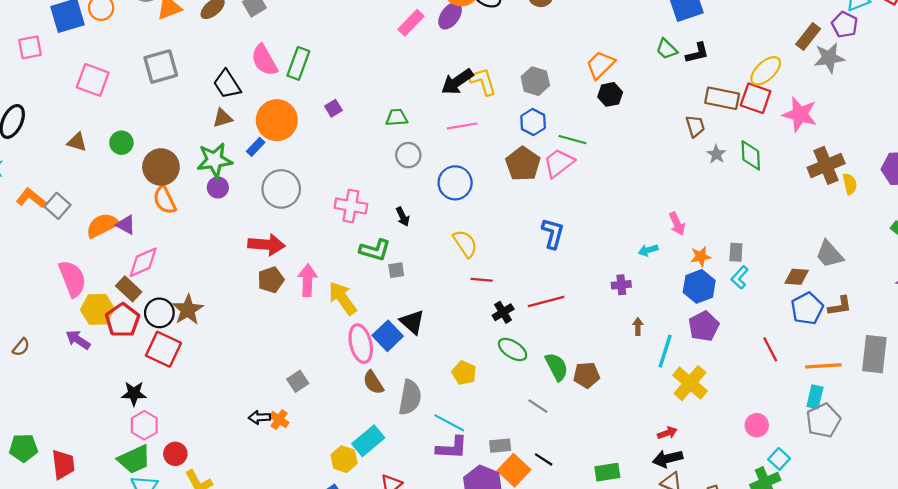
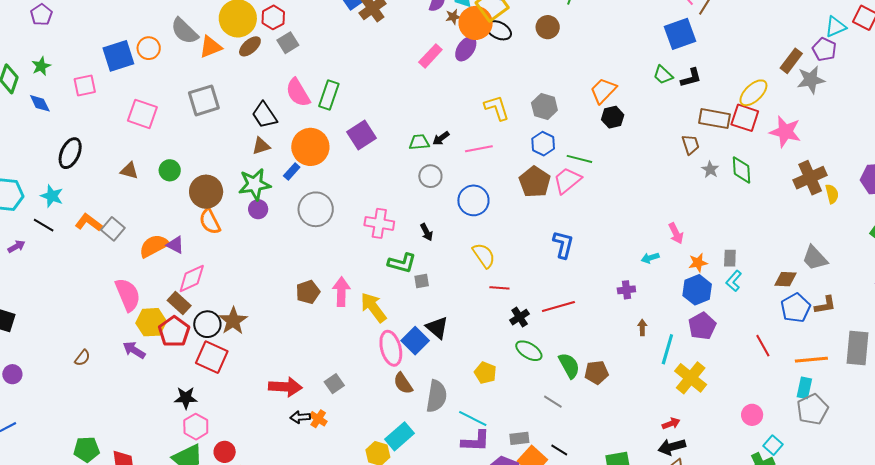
black arrow: (457, 82) -> (441, 138), moved, size x0.6
purple square: (333, 108) -> (362, 135), size x1.8
red arrow: (266, 245) -> (285, 387), moved

